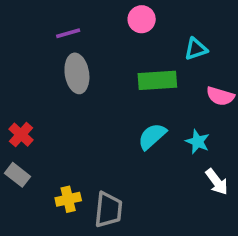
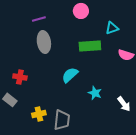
red cross: (21, 135) -> (20, 77), moved, turned -32
cyan semicircle: (152, 136) -> (70, 75), moved
cyan star: (198, 142) -> (95, 93), moved

